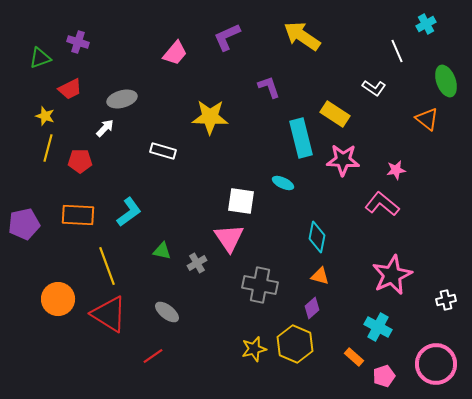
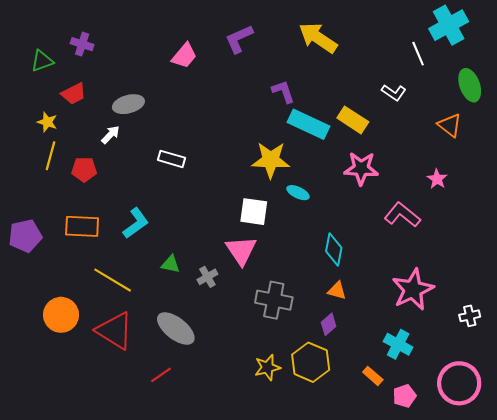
cyan cross: (426, 24) -> (449, 25), size x1.8
yellow star: (210, 117) -> (271, 160), moved
cyan rectangle: (301, 138) -> (309, 124), moved, turned -51
pink star: (396, 170) -> (437, 179), moved, turned -30
yellow line: (107, 266) -> (113, 280), turned -39
gray ellipse: (167, 312) -> (176, 328), size x1.5

